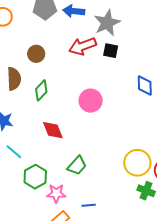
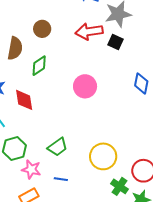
red diamond: (53, 130) -> (24, 100), moved
yellow circle: (137, 163) -> (103, 156), moved
blue line: (89, 205) -> (61, 179), moved

